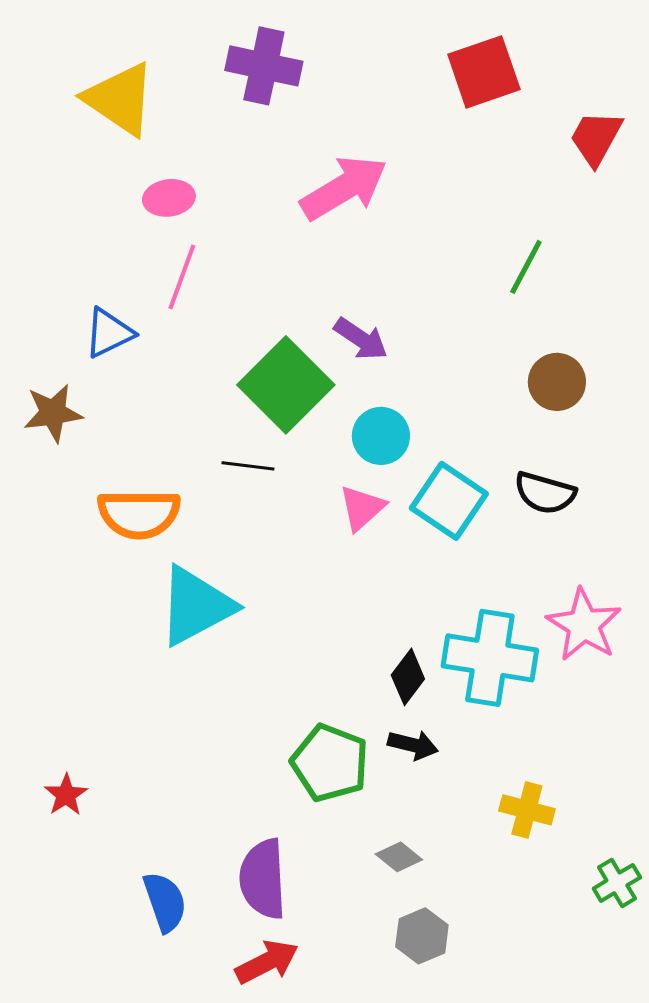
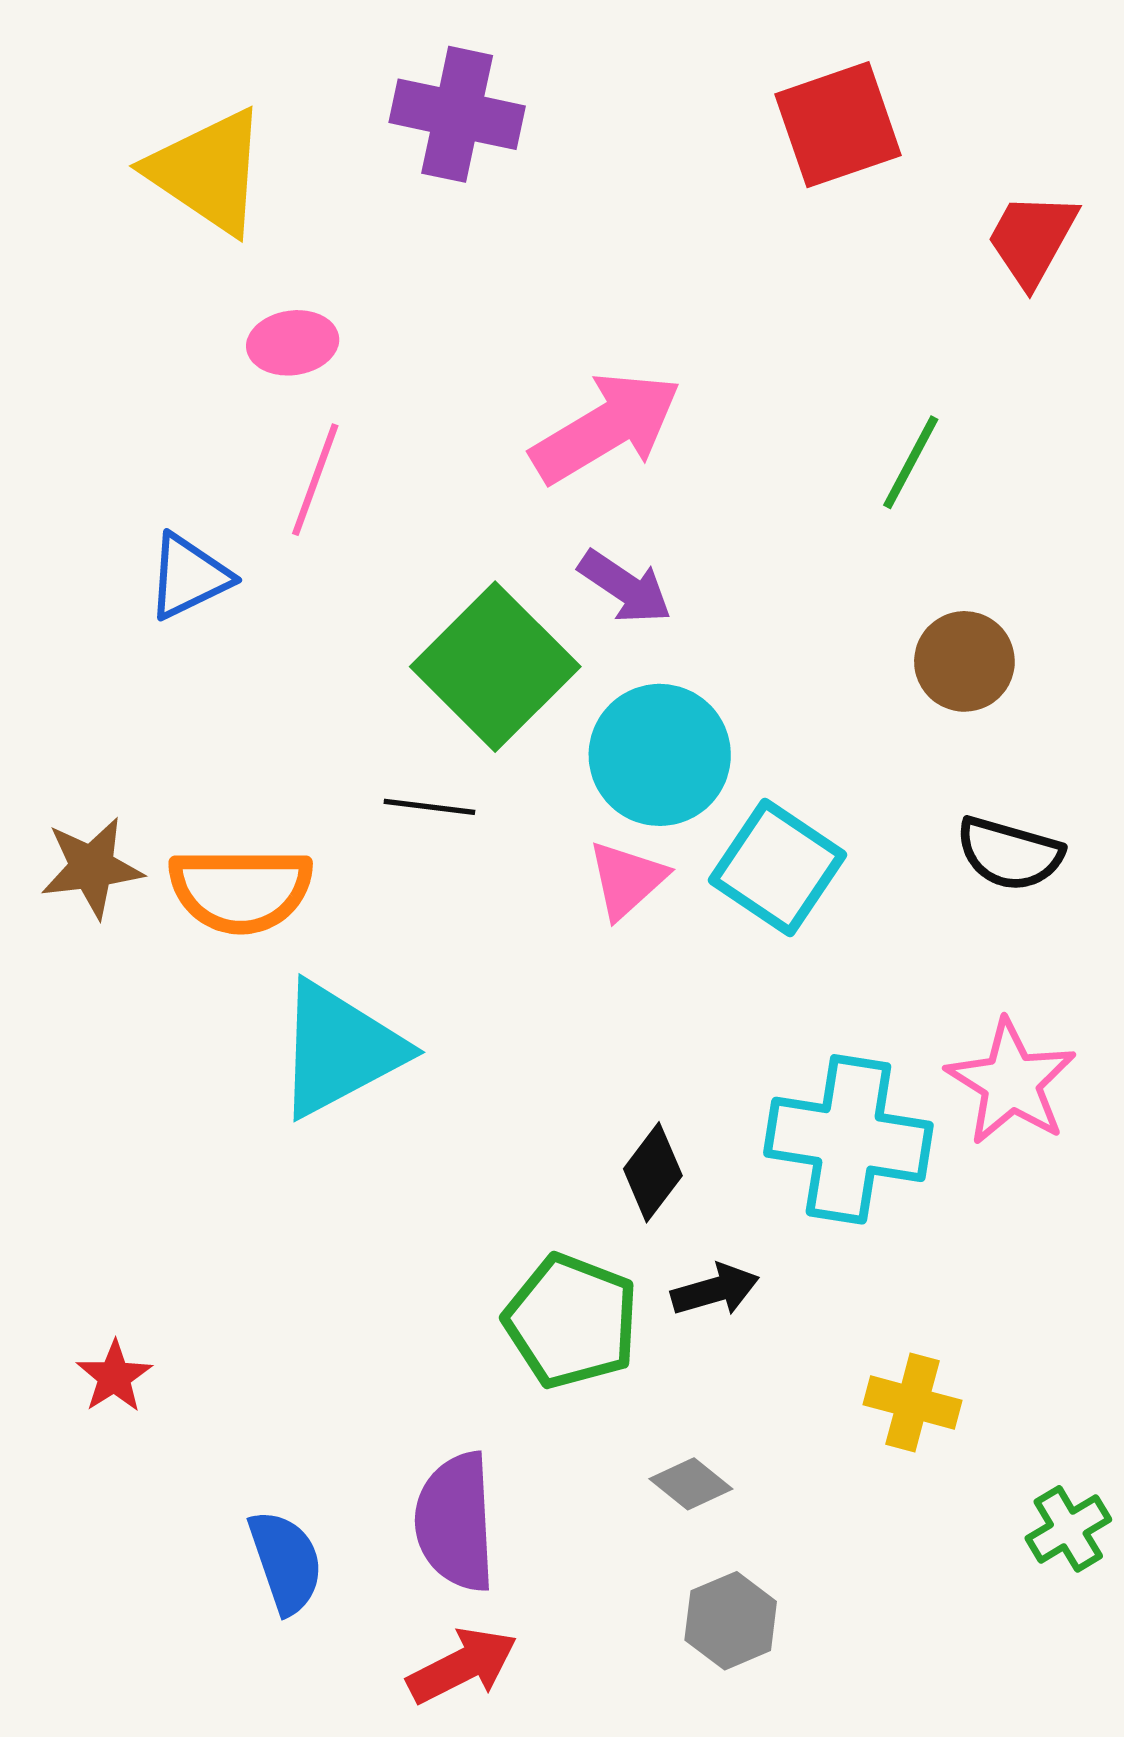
pink arrow: (344, 188) -> (606, 428), moved
brown star: (53, 413) -> (92, 867), moved
cyan circle: (381, 436) -> (660, 755), size x1.4
black semicircle: (545, 493) -> (1009, 854), moved
black diamond: (408, 677) -> (653, 1172), moved
black arrow: (413, 745) -> (715, 1290), turned -30

